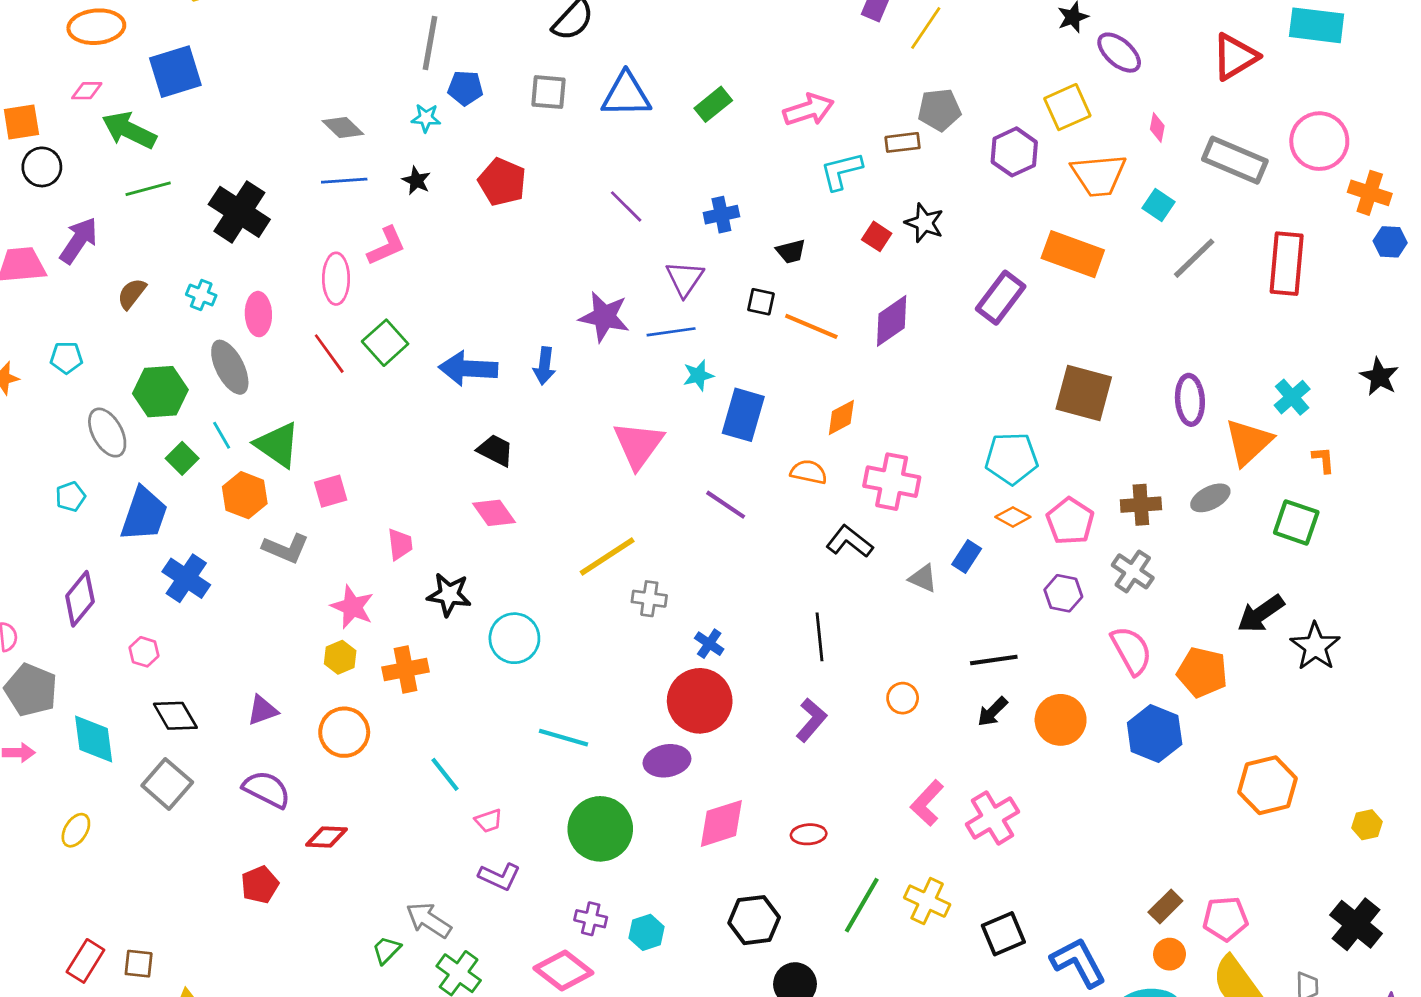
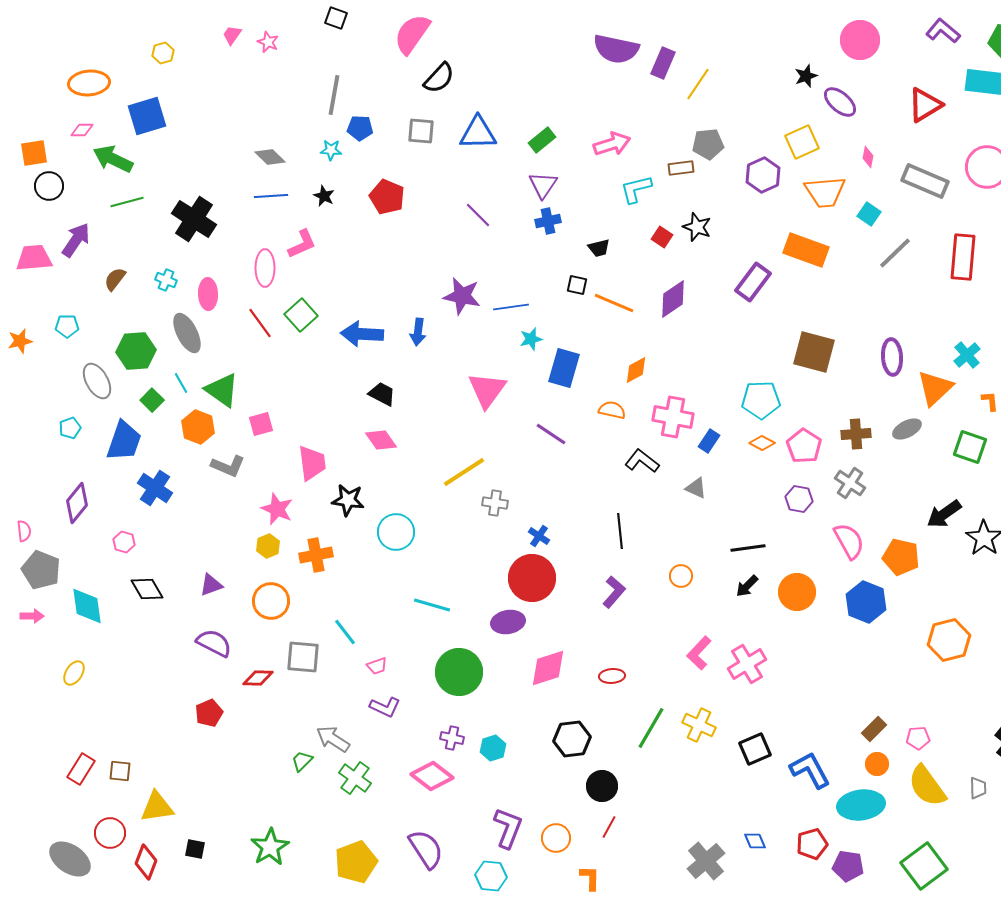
purple triangle: (685, 279) -> (543, 185), moved
pink trapezoid: (400, 544) -> (312, 463), size x1.5
blue rectangle: (967, 556) -> (709, 441), moved
gray square: (167, 784) -> (303, 657), moved, turned -36
pink pentagon: (1225, 919) -> (918, 738), size x0.7

